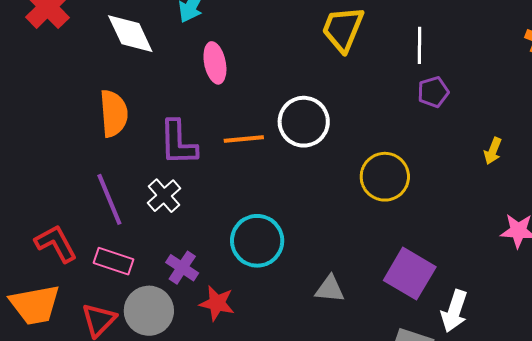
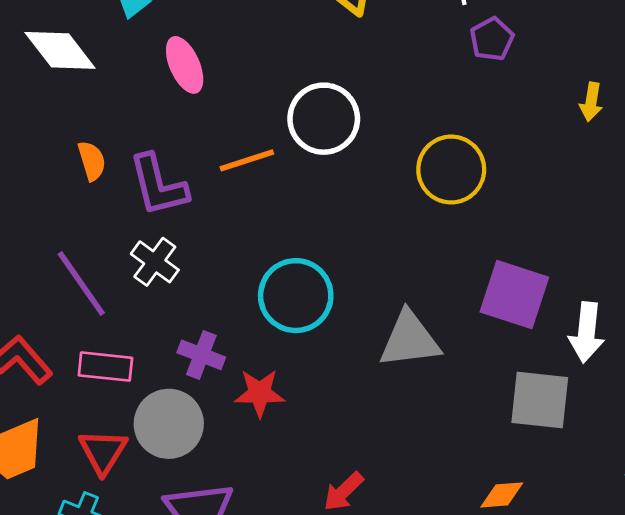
orange semicircle: (114, 113) -> (92, 161), moved, size x0.6
gray triangle: (330, 289) -> (410, 340), size x1.5

